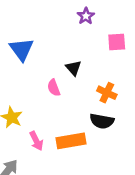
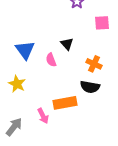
blue triangle: (22, 49) -> (25, 50), moved
pink arrow: (36, 141) -> (43, 116), moved

